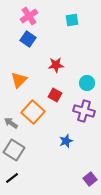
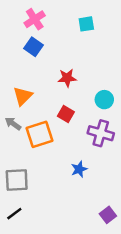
orange square: (33, 112) -> (39, 134), turned 30
gray arrow: (11, 123) -> (13, 124), moved
gray square: (14, 150) -> (17, 180), turned -35

